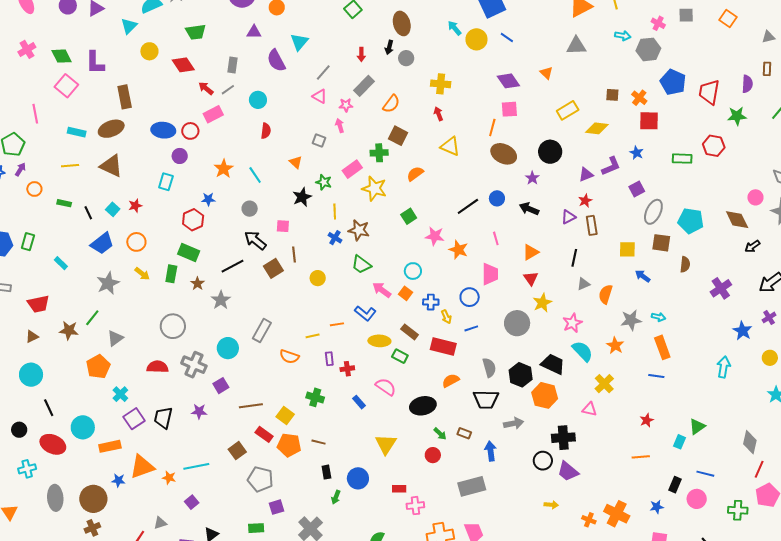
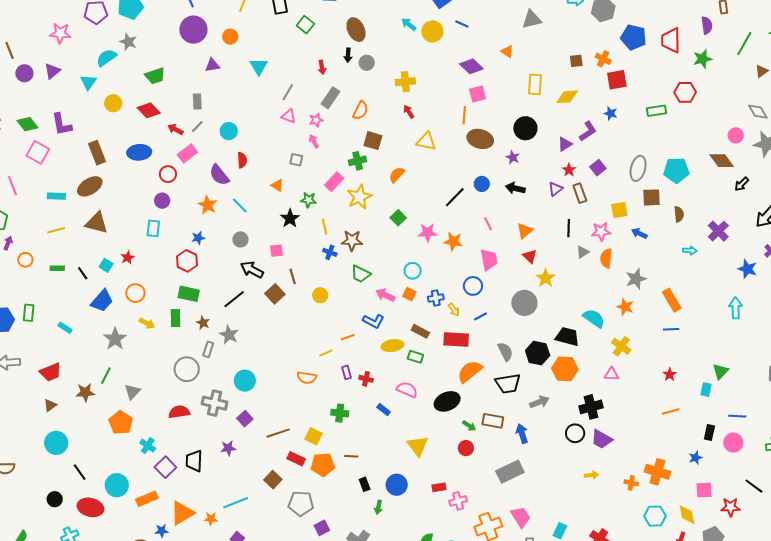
purple semicircle: (276, 61) -> (219, 175), moved
yellow rectangle: (568, 110) -> (535, 84), turned -45
blue ellipse: (163, 130) -> (139, 152), moved
yellow star: (374, 189) -> (359, 197), turned -30
purple square: (637, 189) -> (598, 168), moved
cyan arrow: (658, 317) -> (690, 250), moved
pink star: (572, 323) -> (601, 232), moved, turned 30
gray rectangle: (262, 331) -> (208, 349), moved, size x0.7
red cross: (347, 369) -> (366, 379), turned 32
orange semicircle: (451, 381) -> (470, 372), size x1.5
brown rectangle: (464, 433) -> (493, 421), size x1.5

